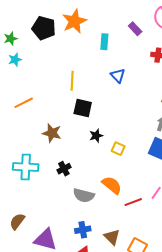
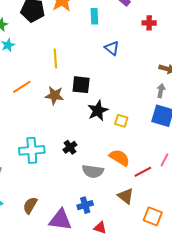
yellow line: (72, 81) -> (55, 58), moved
brown star: (52, 133) -> (54, 95), moved
black star: (96, 136) -> (98, 111), size x1.5
blue cross: (83, 230) -> (85, 205), moved
brown triangle: (112, 237) -> (126, 196), moved

